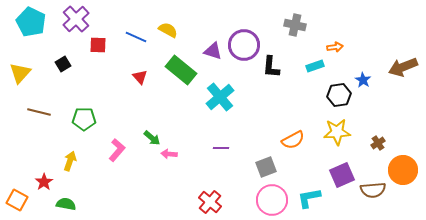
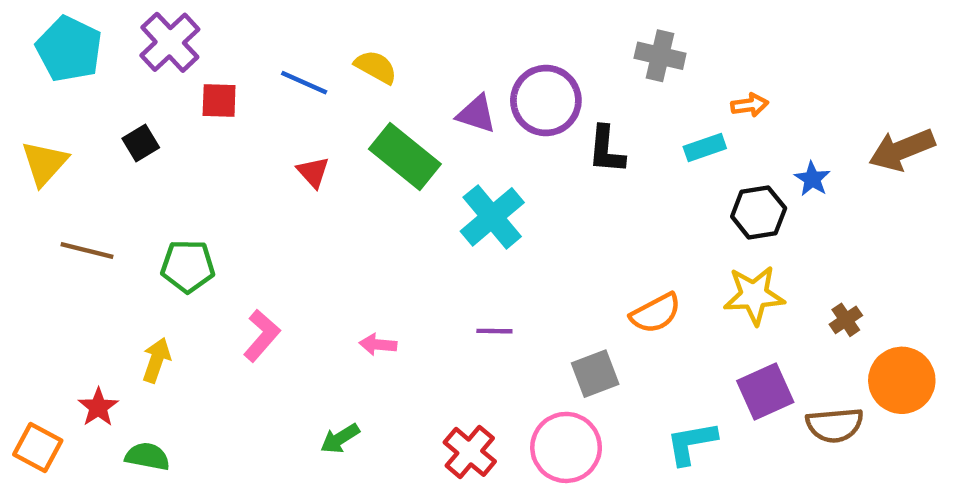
green arrow: (152, 138) -> (340, 439), moved, turned 108
pink circle: (272, 200) -> (566, 447), moved

